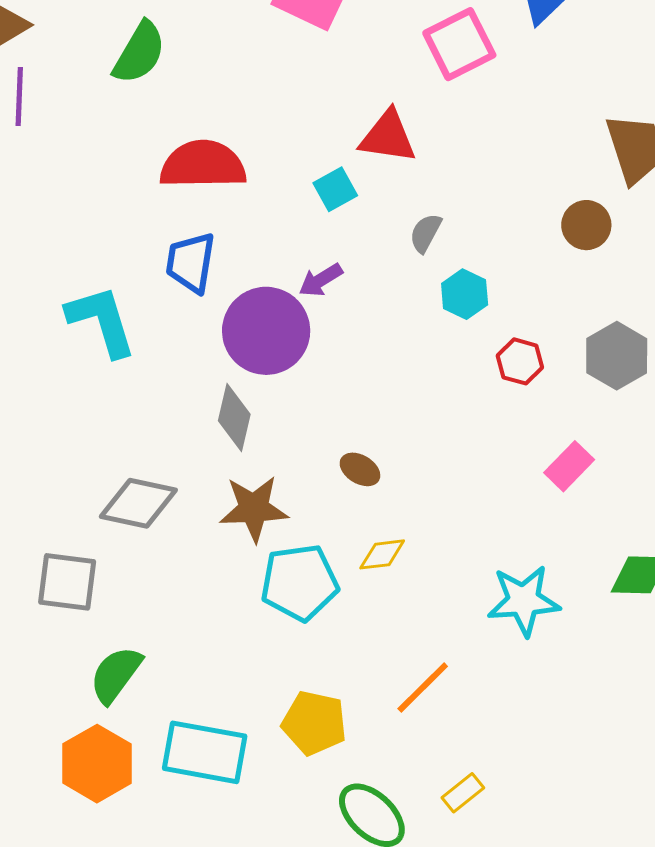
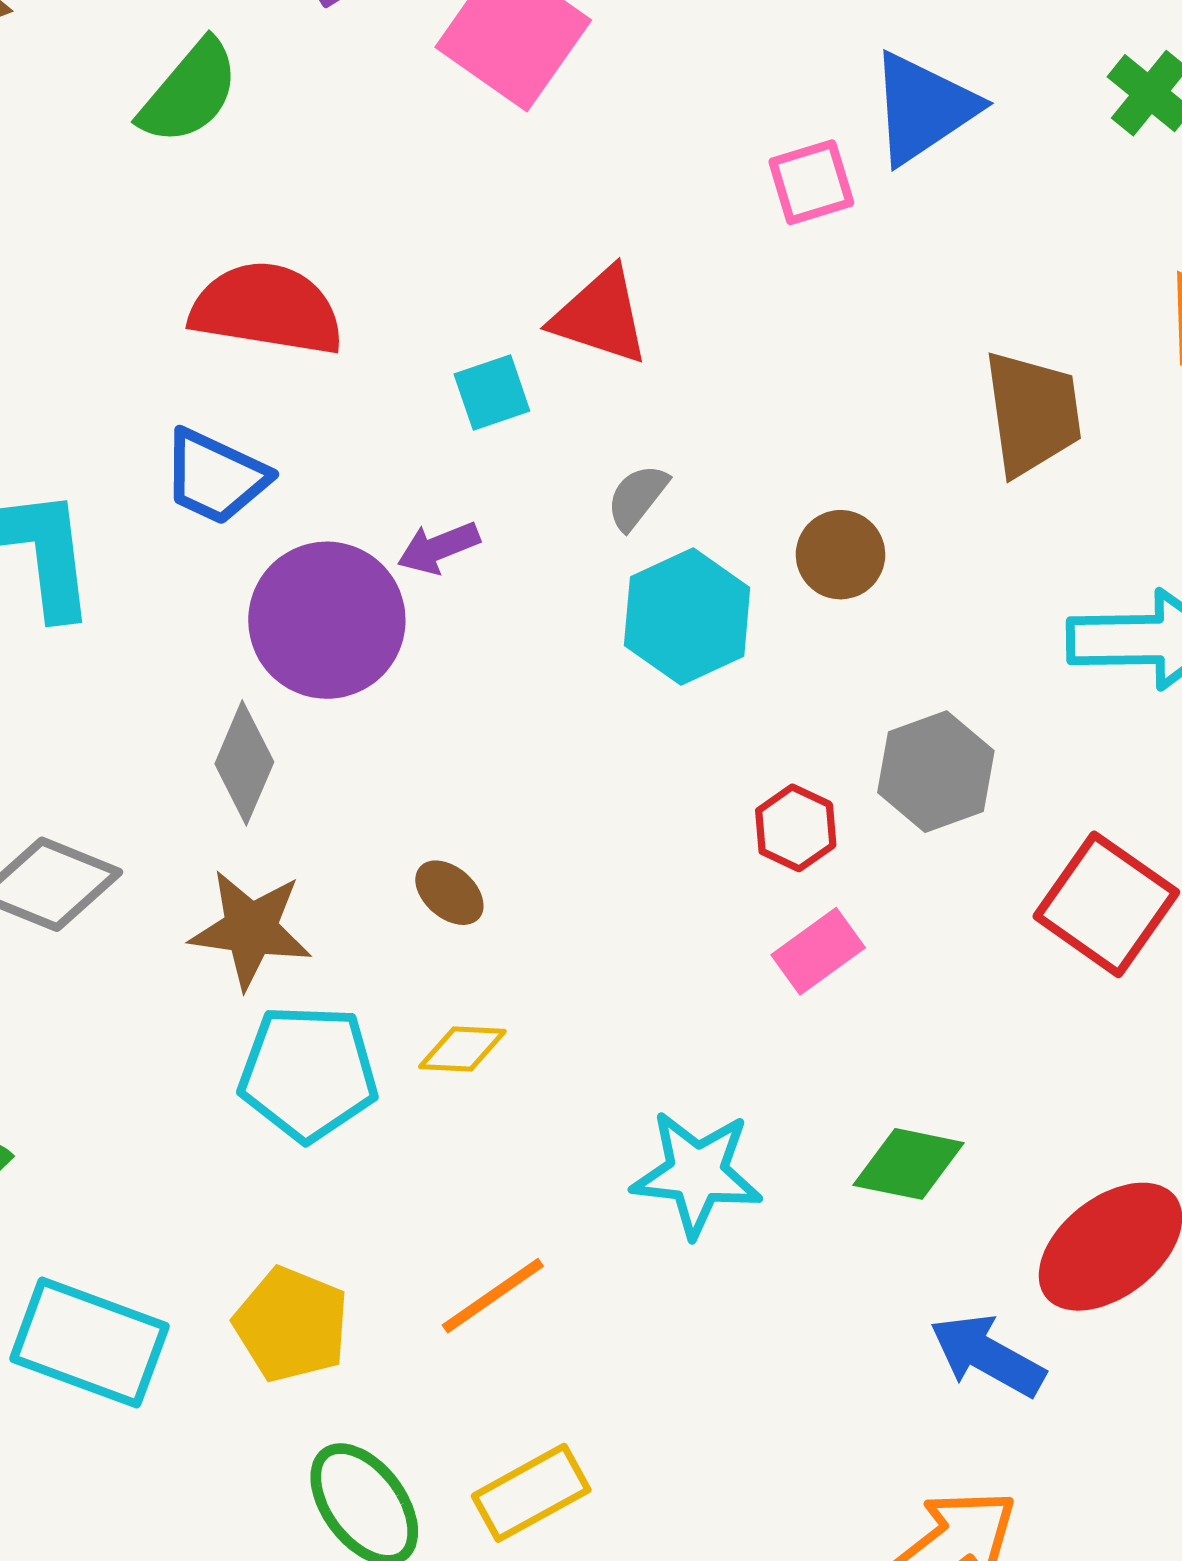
pink square: (459, 44) -> (811, 182), moved, size x0.7
brown circle: (586, 225) -> (841, 555), moved
blue trapezoid: (191, 262) -> (215, 477), turned -84
cyan hexagon: (465, 294) -> (687, 616), size x1.5
red hexagon: (520, 361) -> (796, 828), moved
yellow rectangle: (463, 793) -> (531, 1493), size x1.5

